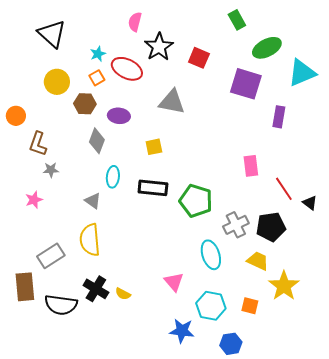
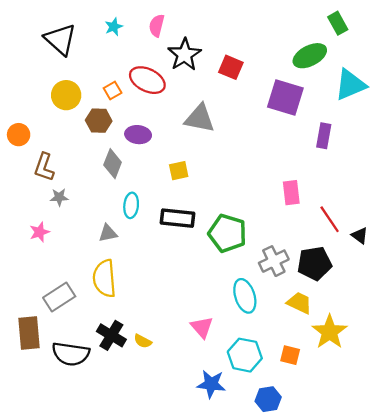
green rectangle: (237, 20) -> (338, 23), moved
cyan star: (98, 54) -> (114, 27), moved
gray triangle: (93, 201) -> (108, 233), turned -48

